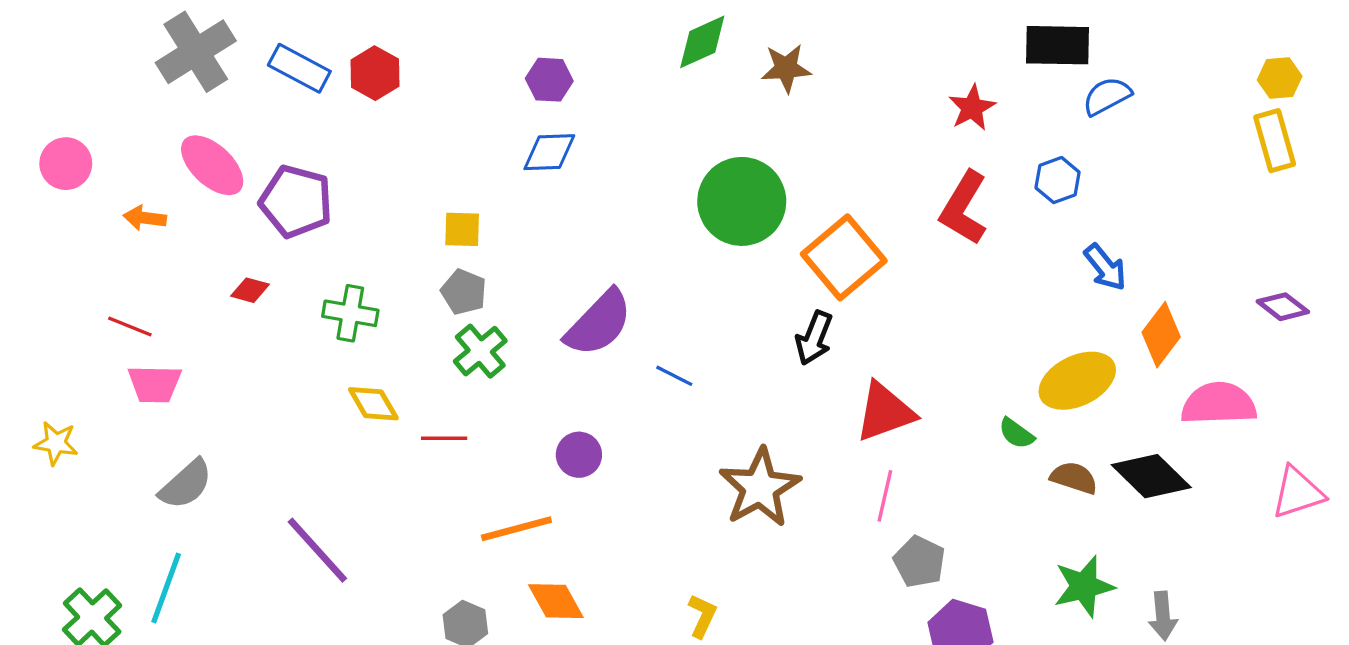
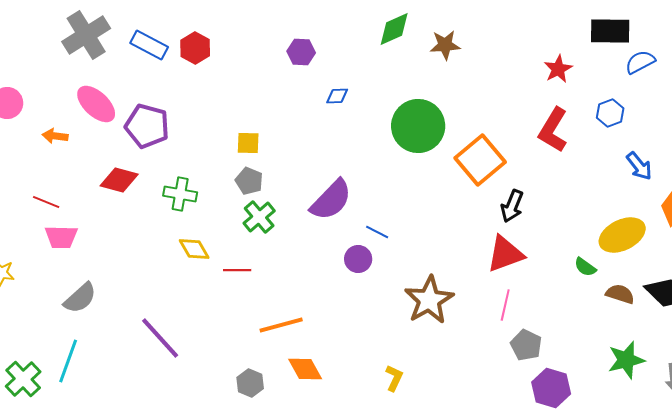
blue diamond: (549, 152) -> (337, 96), moved, size x0.7
red diamond: (250, 290) -> (119, 180), size x1.6
black arrow: (814, 338) -> (512, 206), moved
purple circle: (579, 455) -> (358, 259), moved

